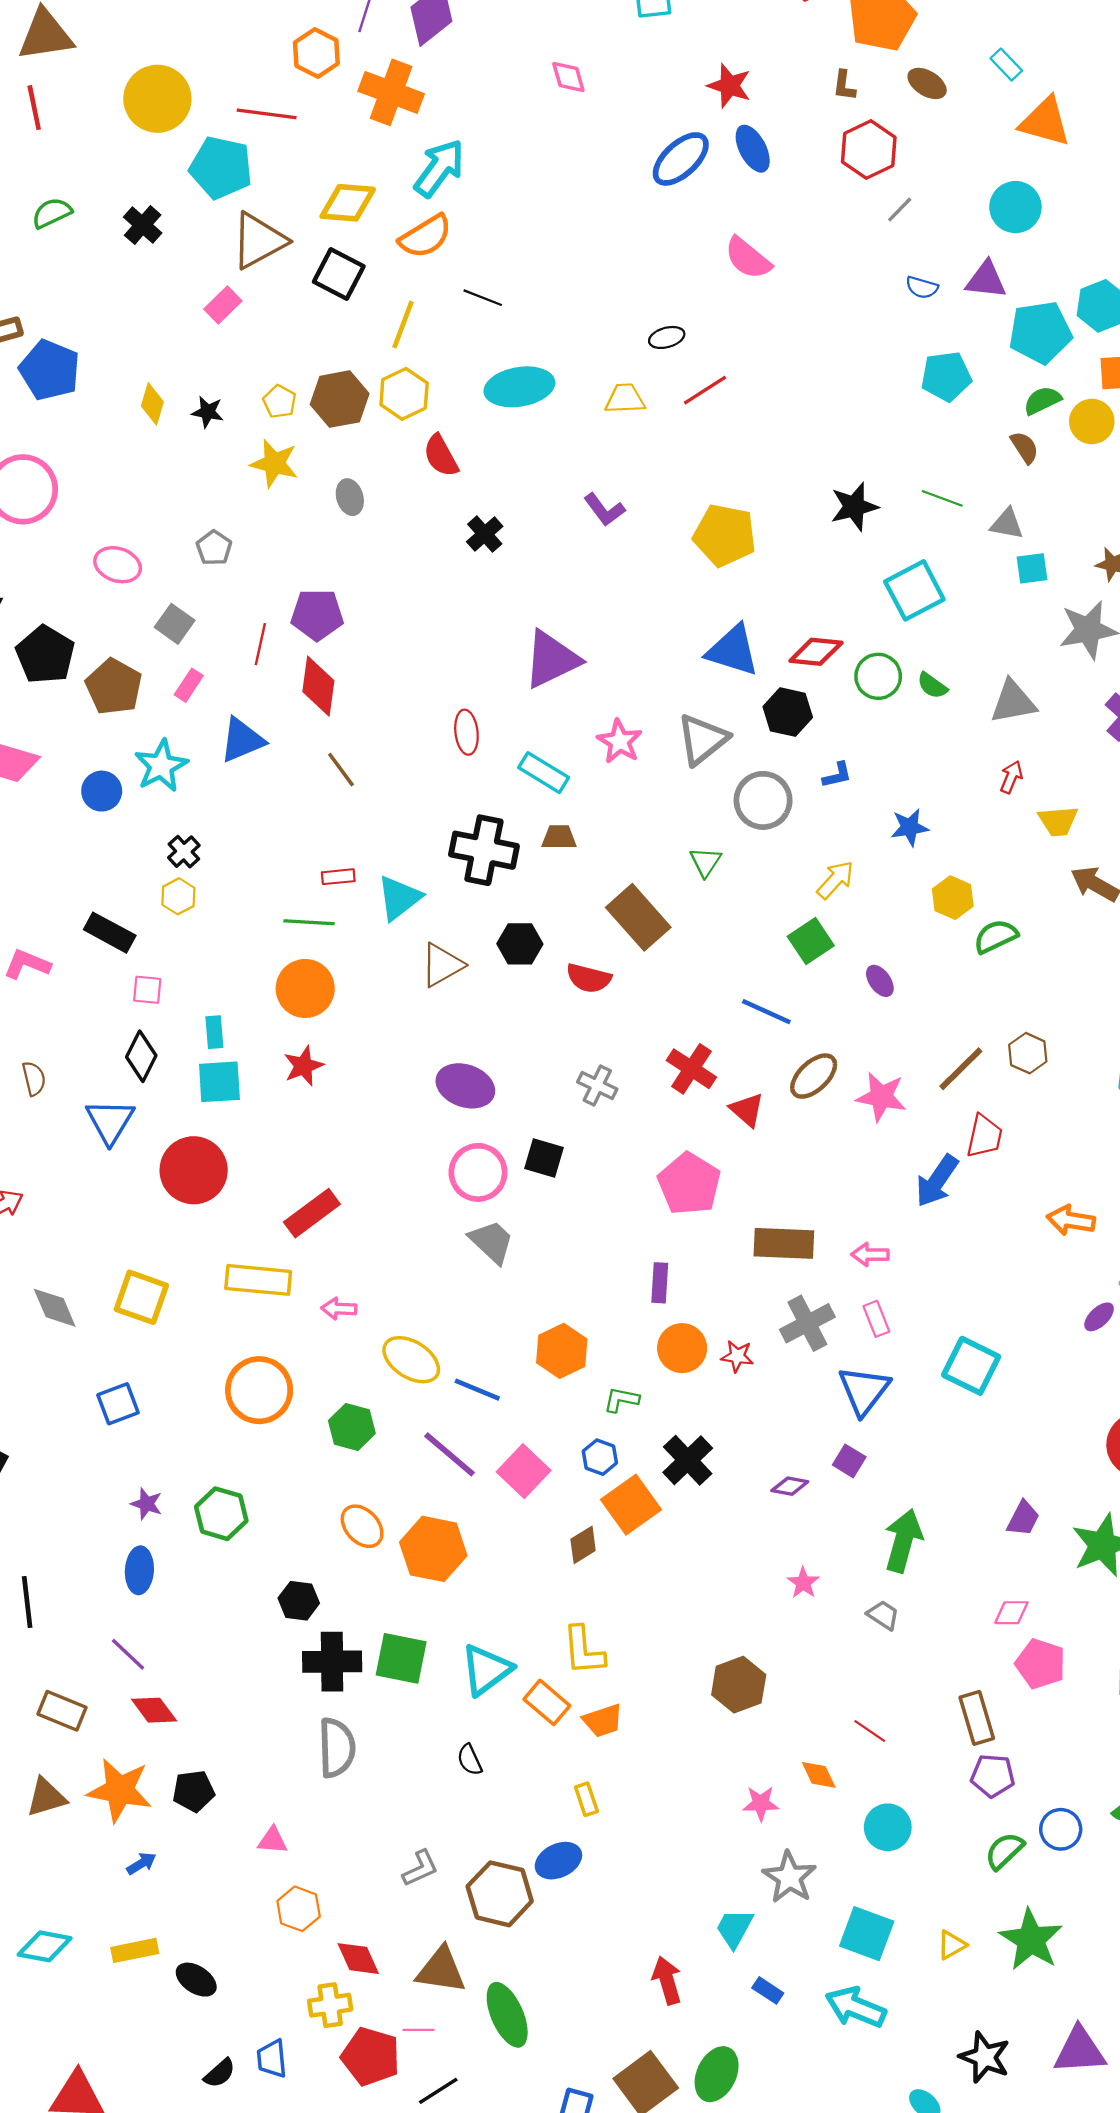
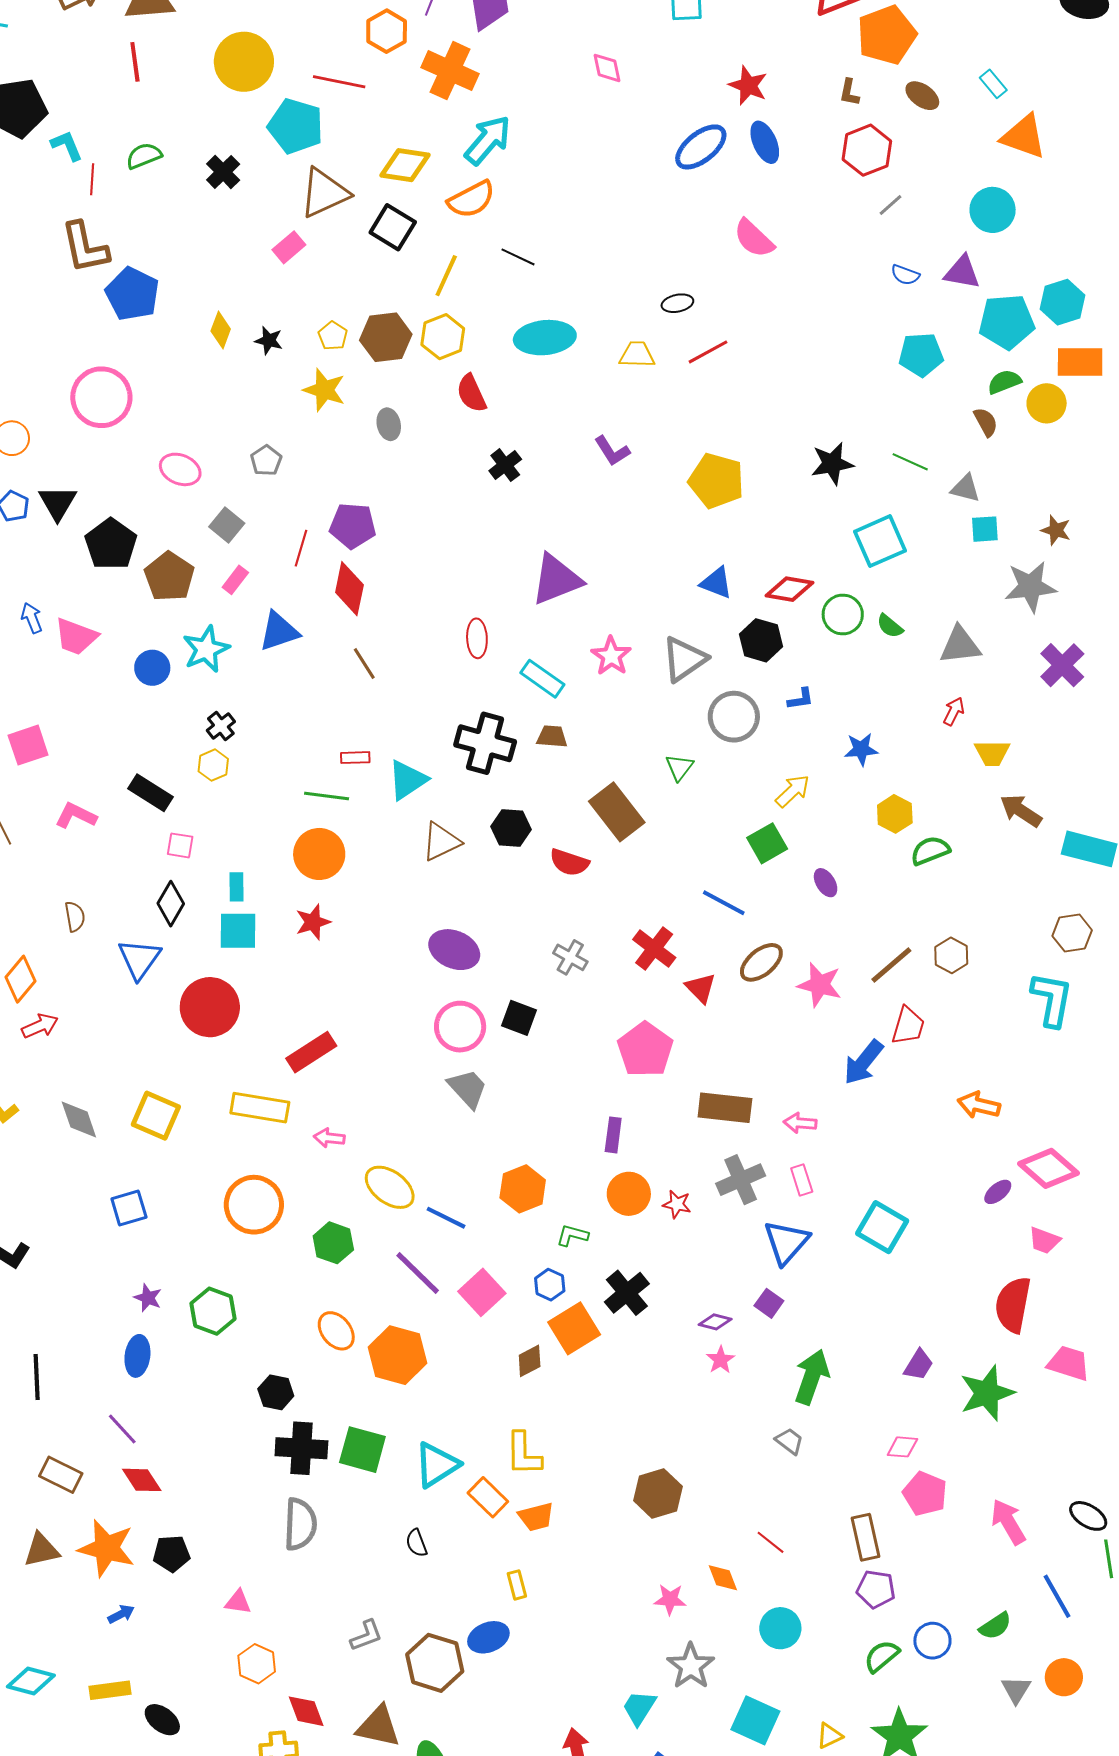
blue triangle: (733, 651) -> (716, 583), size x0.7
pink star: (803, 1583) -> (721, 1360), moved

